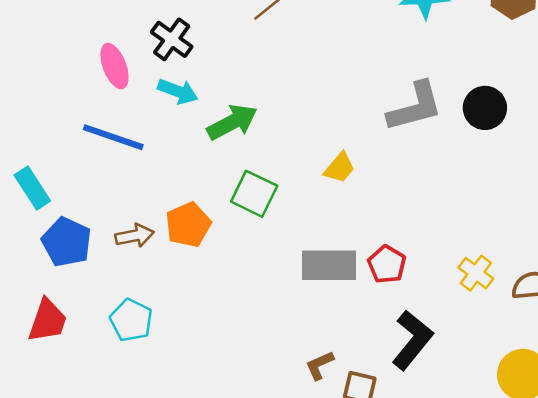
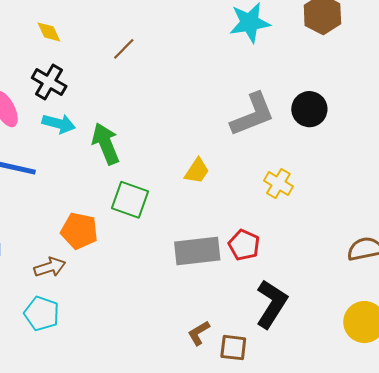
green arrow: (232, 122) -> (106, 144), turned -78
orange pentagon: (188, 225) -> (79, 231), turned -30
brown arrow: (135, 236) -> (50, 267), moved
yellow cross: (476, 273) -> (278, 184), moved

